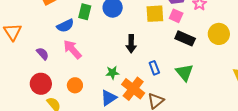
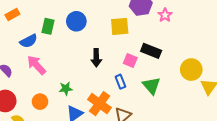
pink square: (176, 16) -> (130, 60), moved
yellow circle: (219, 34) -> (191, 70), moved
green star: (112, 73) -> (66, 89), moved

